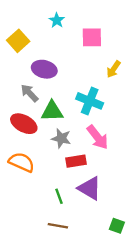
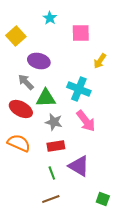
red rectangle: (76, 161) -> (56, 146), moved
brown line: (58, 226) -> (51, 199), turned -30

